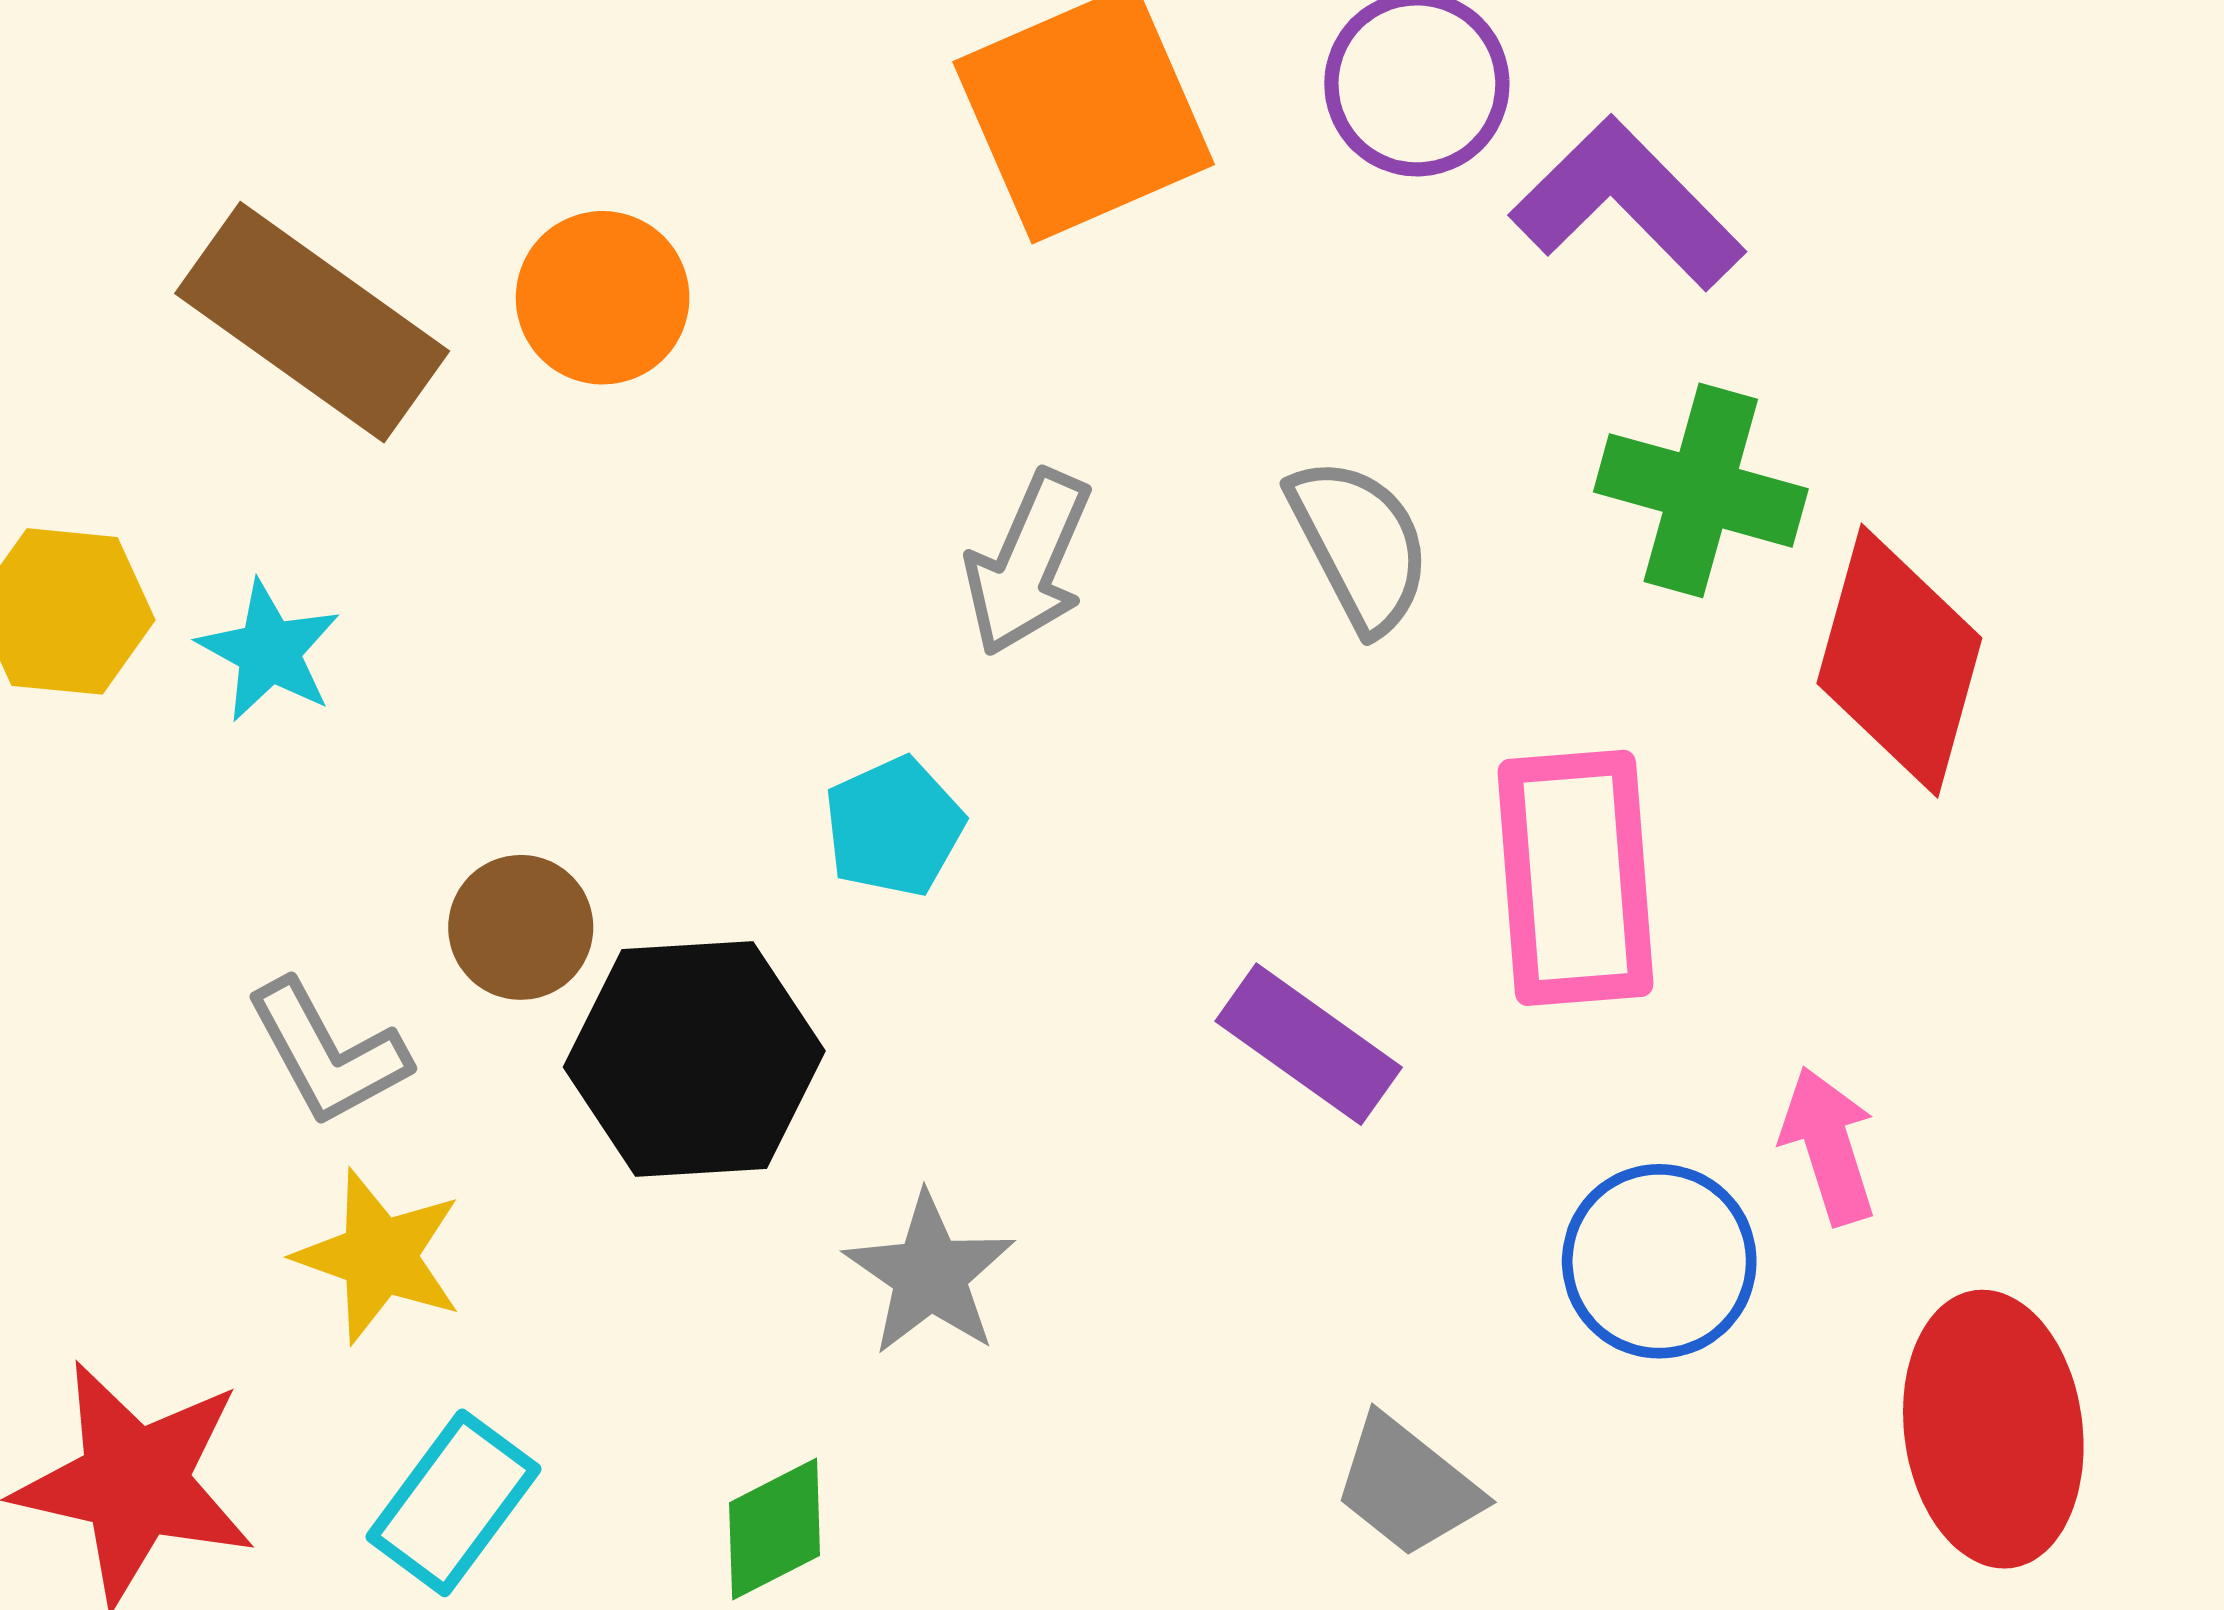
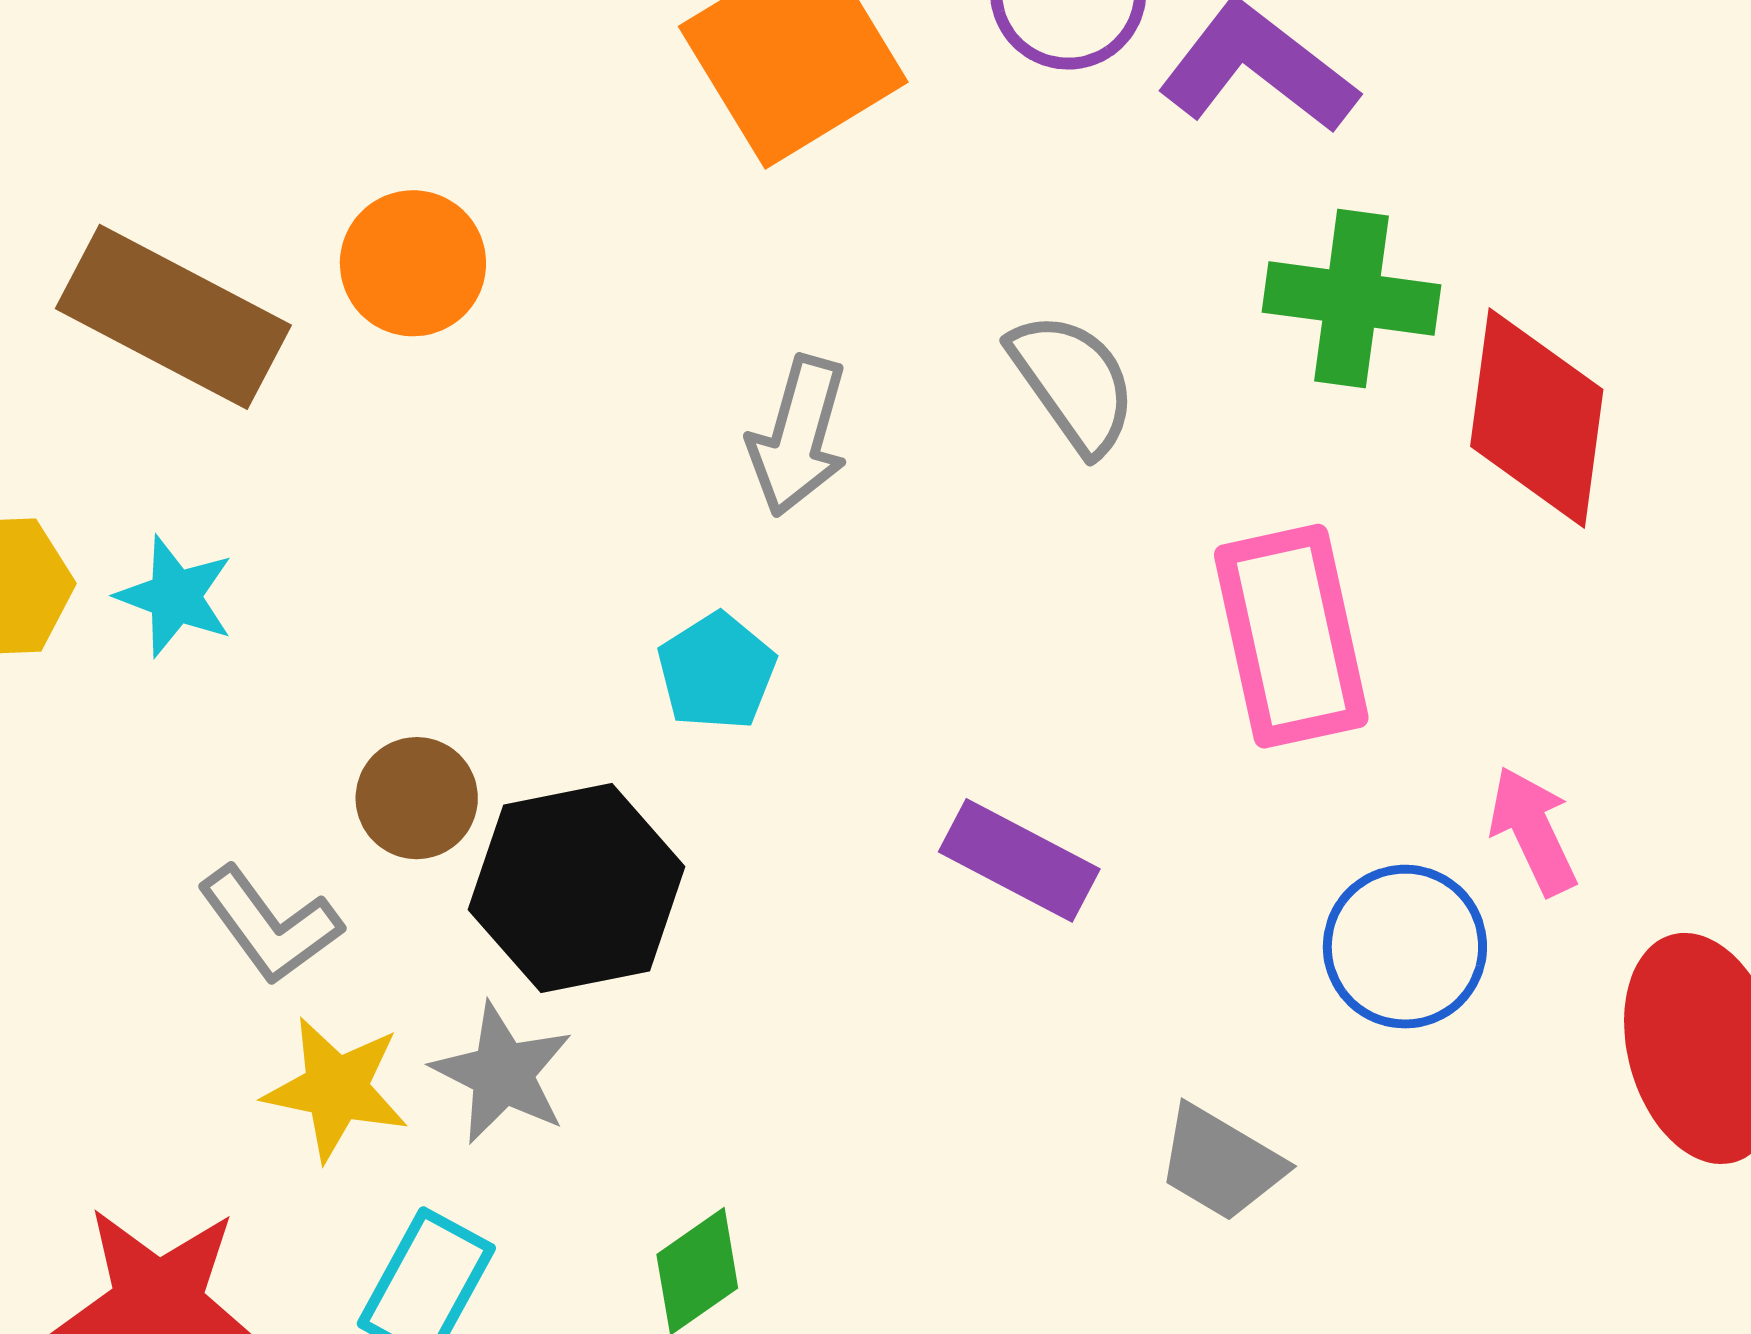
purple rectangle: (1309, 1044) -> (1019, 860), moved
gray star: (930, 1274) -> (502, 1073), moved

